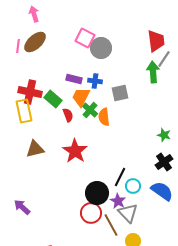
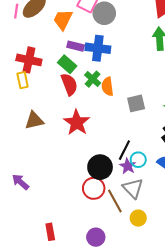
blue cross: (95, 81) -> (98, 48), size x1.6
gray square: (120, 93) -> (136, 103), moved
orange trapezoid: (81, 97) -> (63, 20), moved
green rectangle: (53, 99) -> (67, 64), moved
yellow rectangle: (24, 111) -> (23, 80), size x0.7
red semicircle: (68, 115) -> (69, 84), size x1.5
purple star: (118, 201) -> (128, 166), moved

